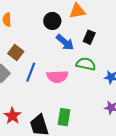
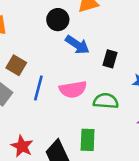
black rectangle: (89, 37) -> (110, 59), moved
green semicircle: (86, 64) -> (106, 101), moved

